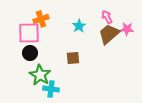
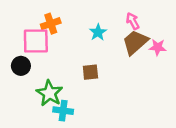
pink star: (127, 29) -> (158, 47), moved
black circle: (30, 53) -> (21, 66), moved

